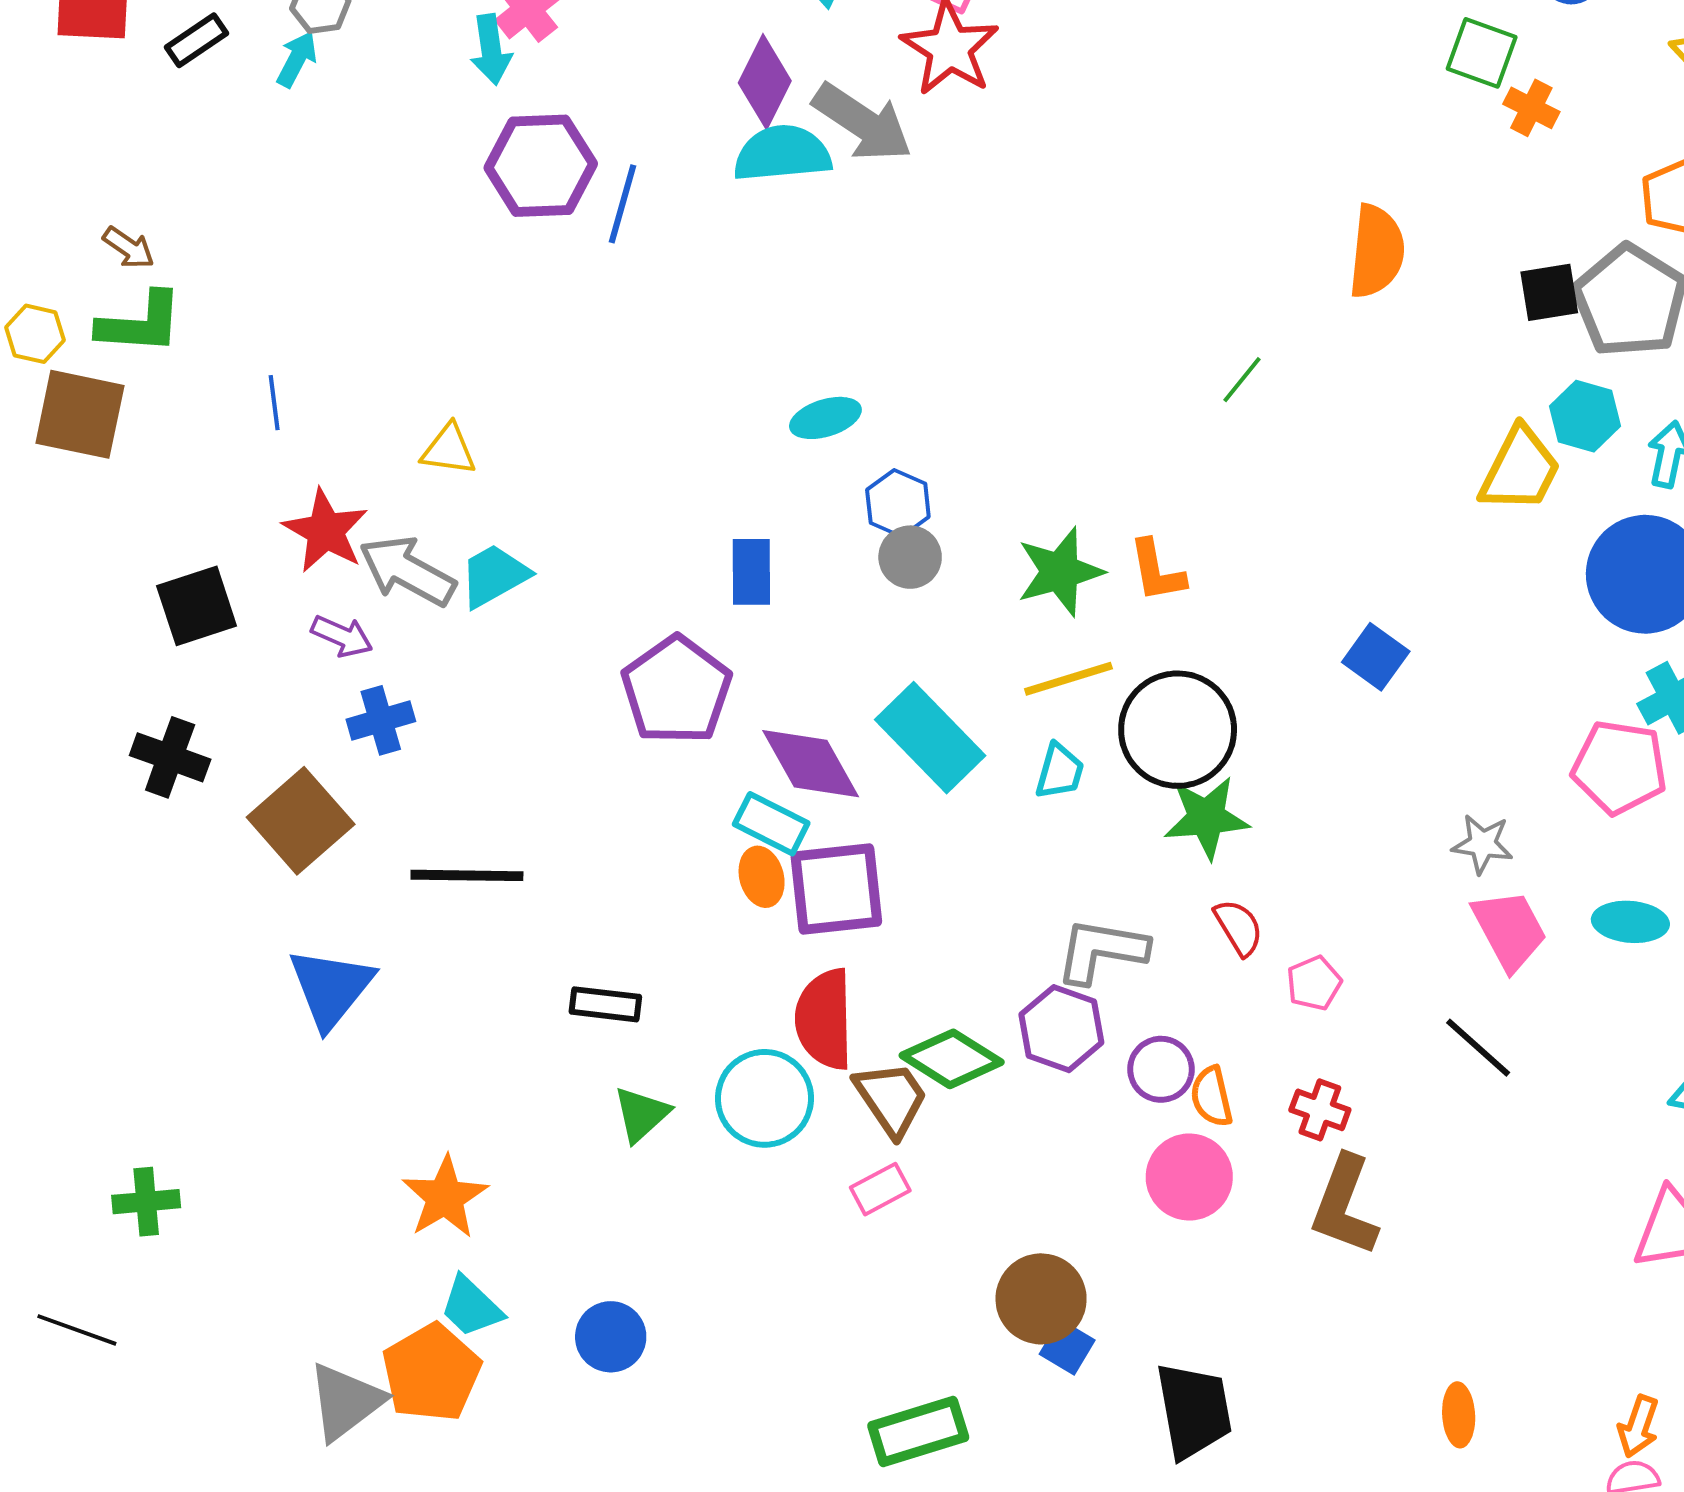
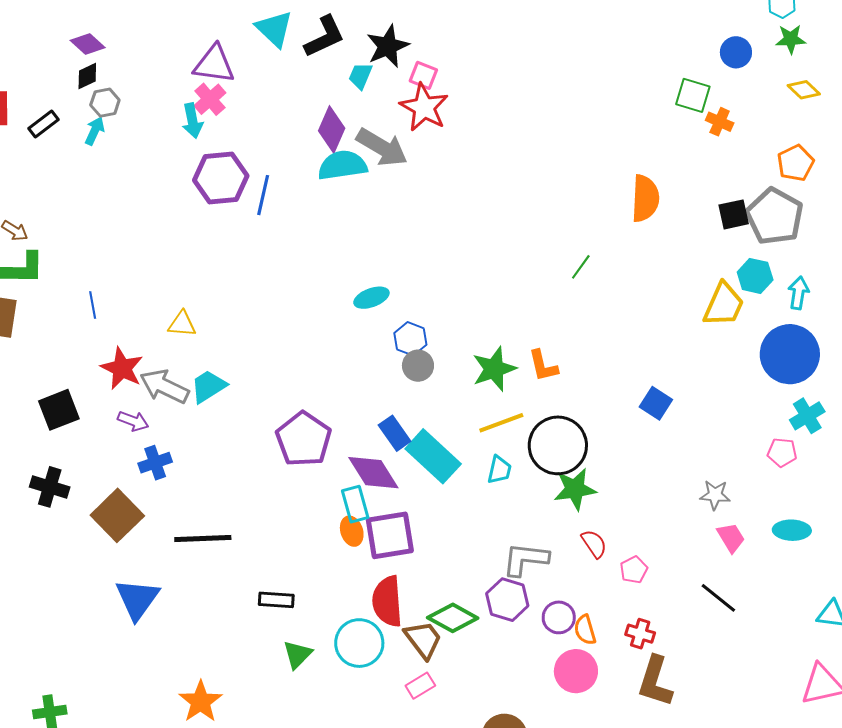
blue rectangle: (751, 572) -> (395, 433), moved, turned -32
pink pentagon: (1619, 767) -> (782, 452), size x0.6
cyan rectangle: (771, 824) -> (355, 504), turned 51
pink trapezoid: (1509, 930) -> (731, 538), size x0.7

